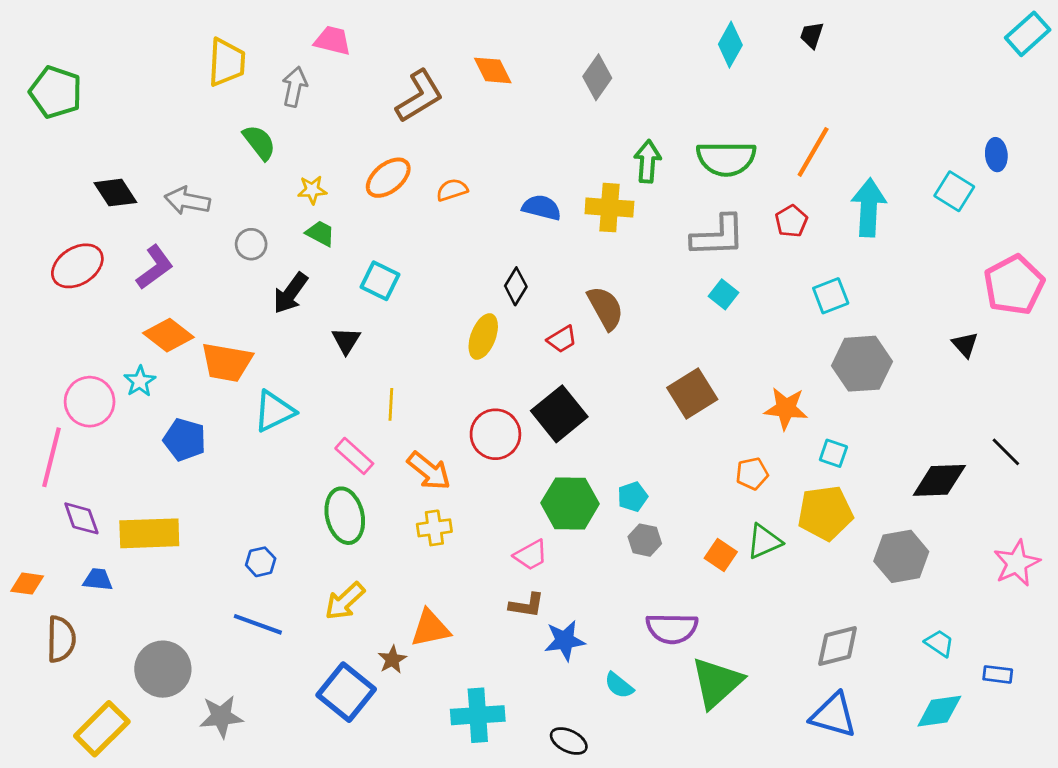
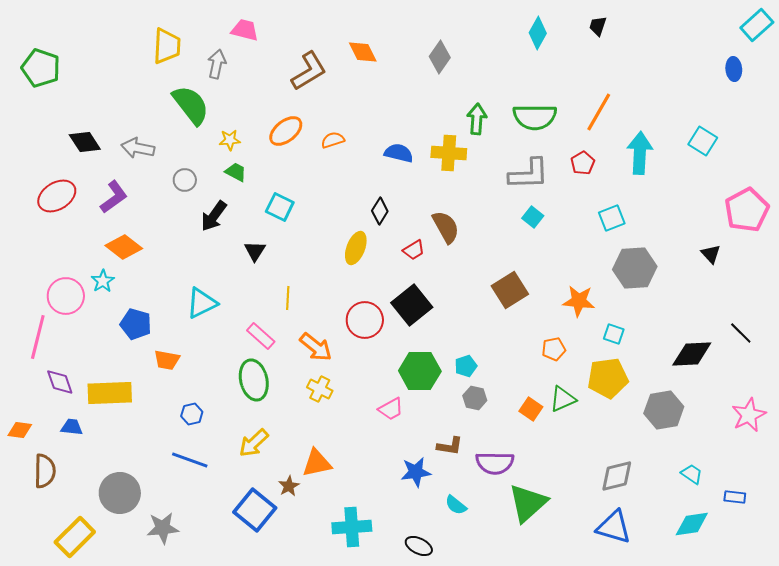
green semicircle: (259, 142) -> (191, 105), size x1.5
blue ellipse: (996, 155) -> (734, 69), moved
orange trapezoid: (227, 362) -> (167, 360), moved, size x0.7
yellow cross: (434, 528) -> (320, 389), turned 35
brown L-shape: (527, 605) -> (450, 446), moved

